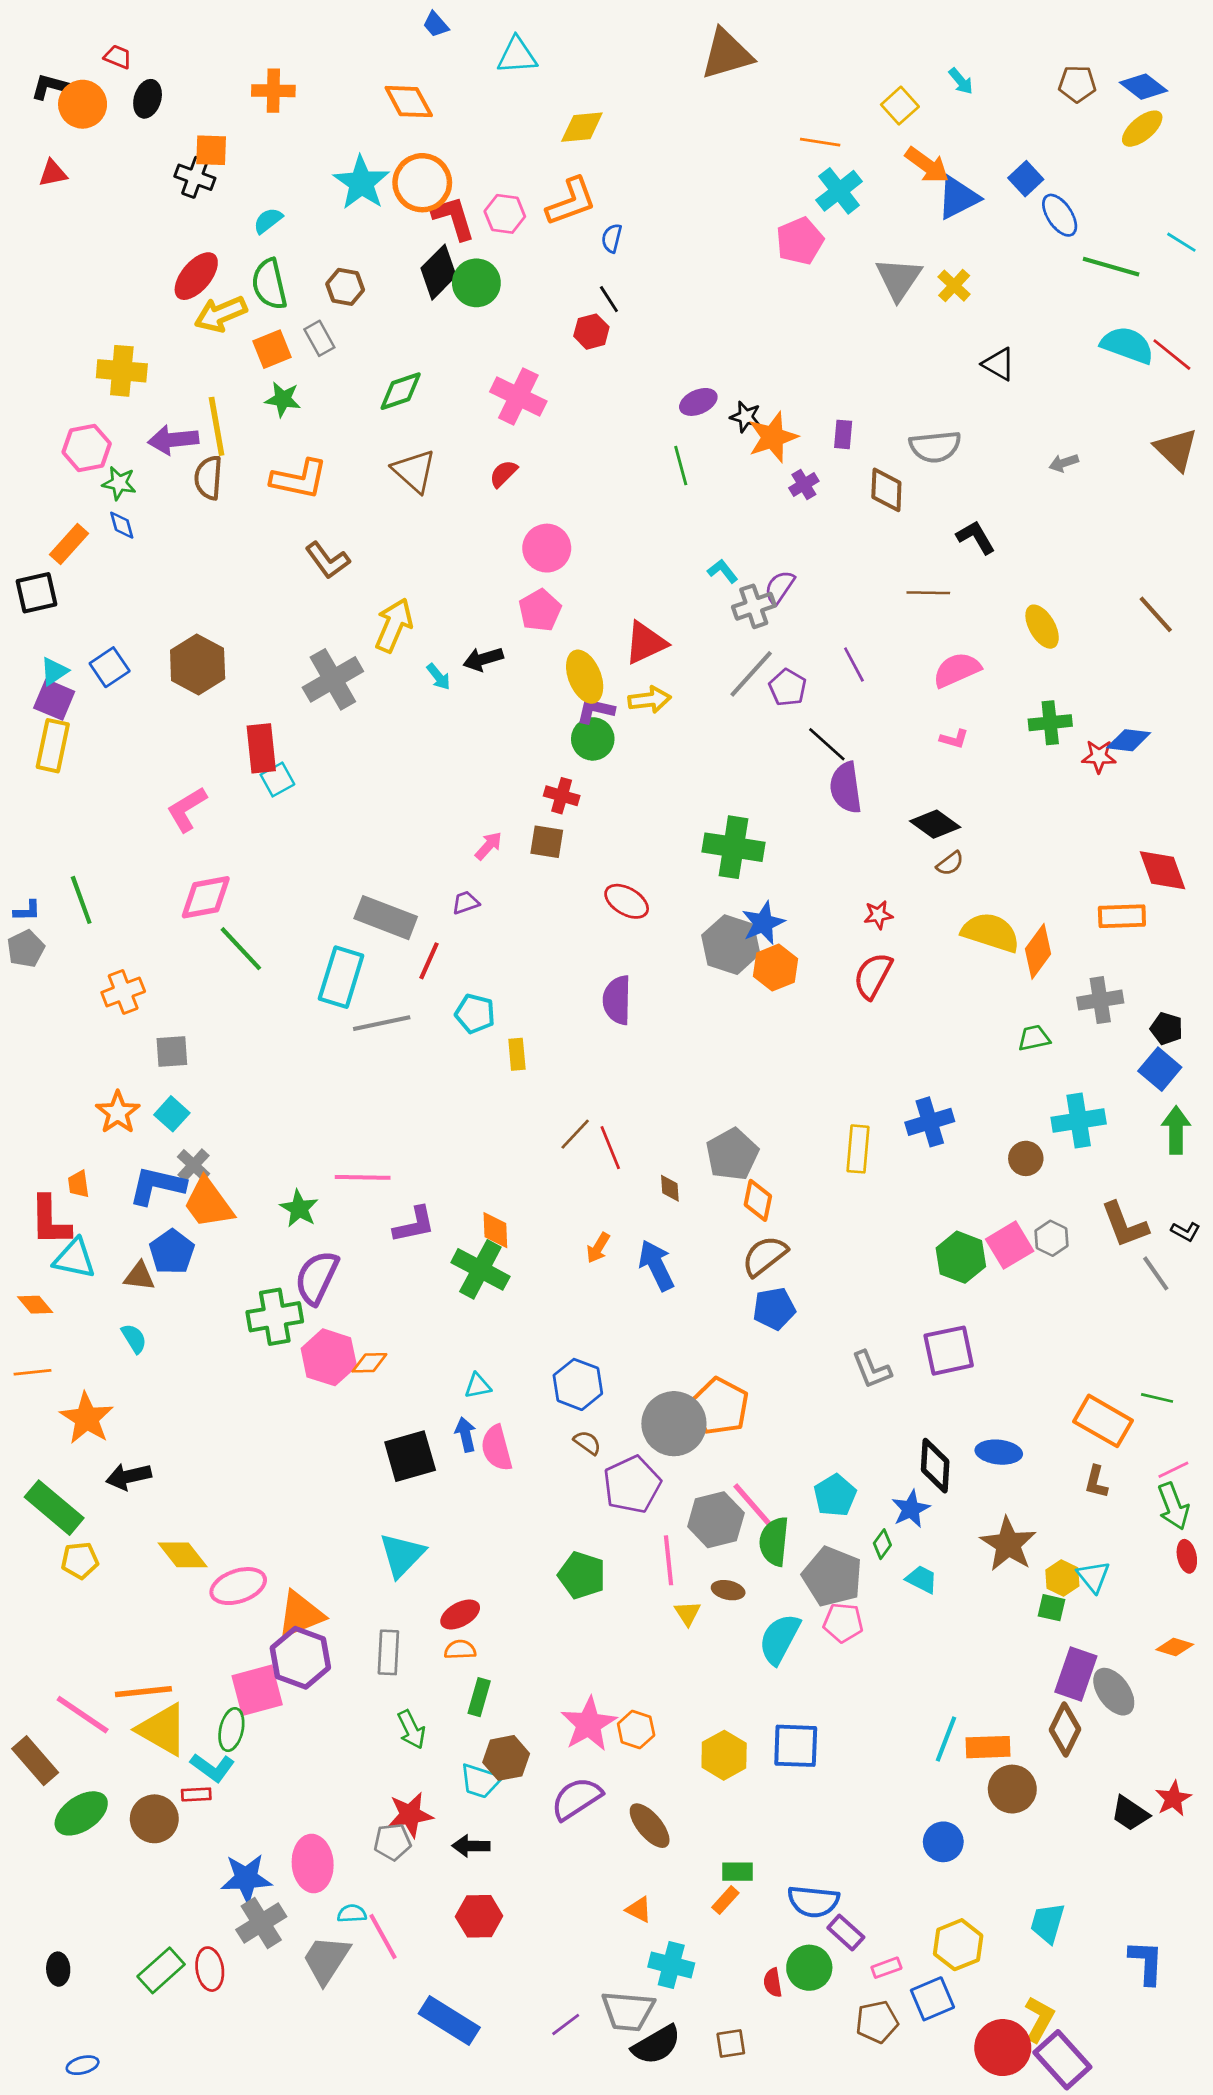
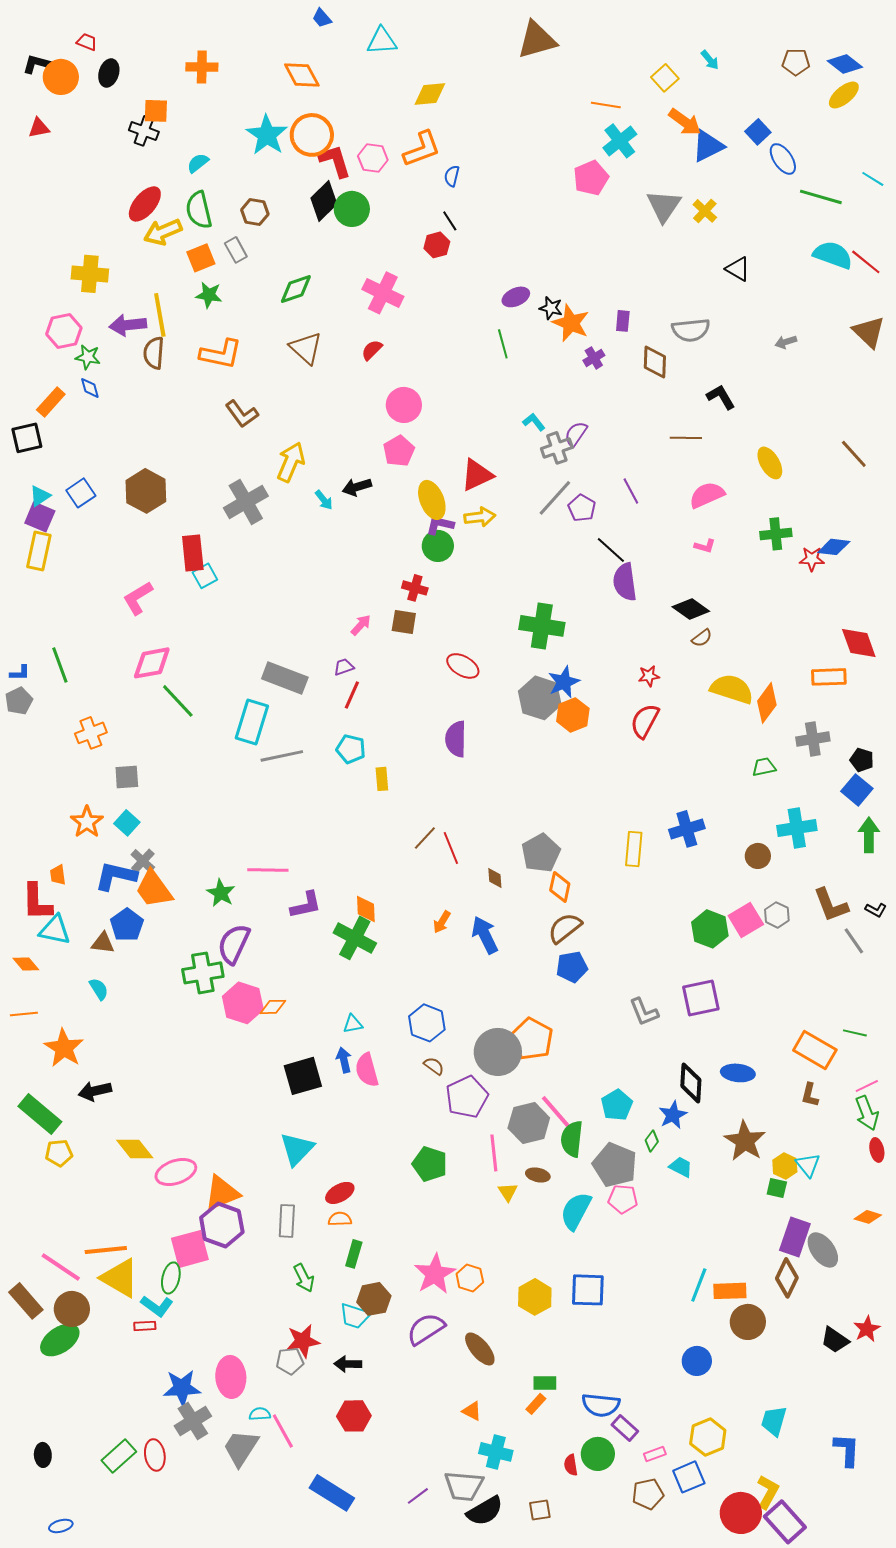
orange star: (773, 437) -> (571, 323), turned -30
red line: (429, 961) -> (352, 695), moved
brown circle: (154, 1819) -> (72, 1309), moved

